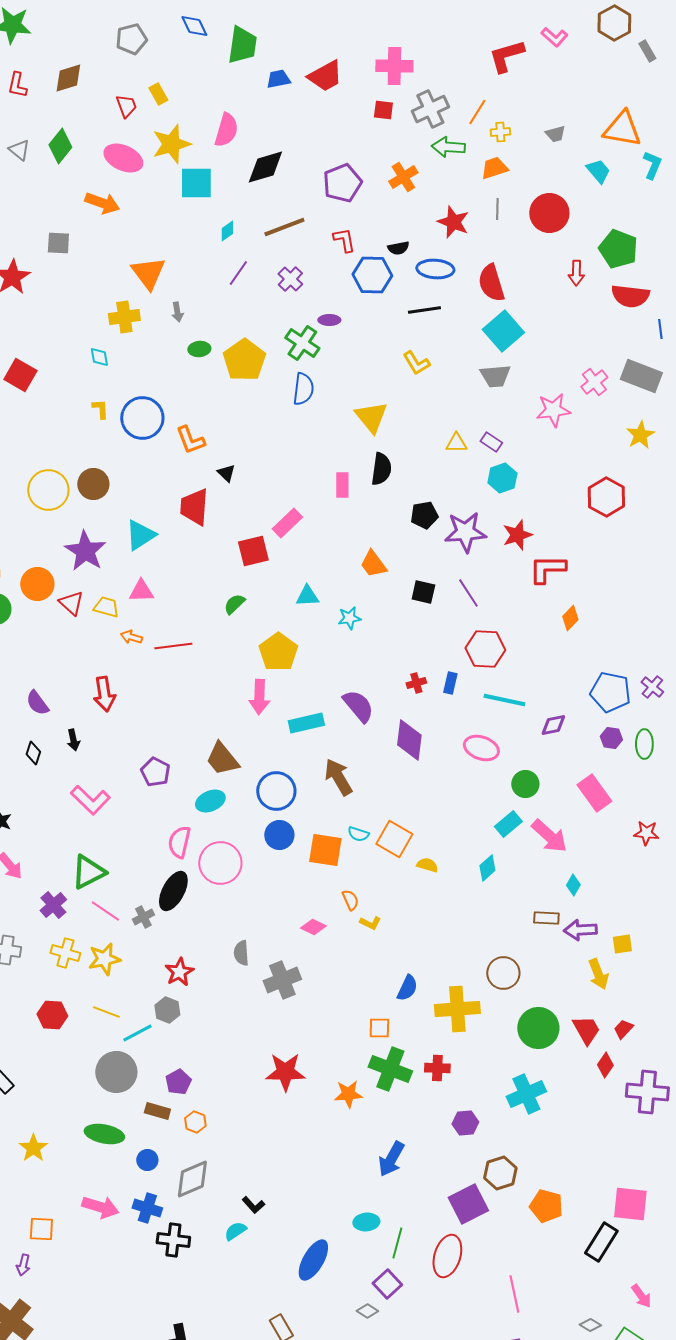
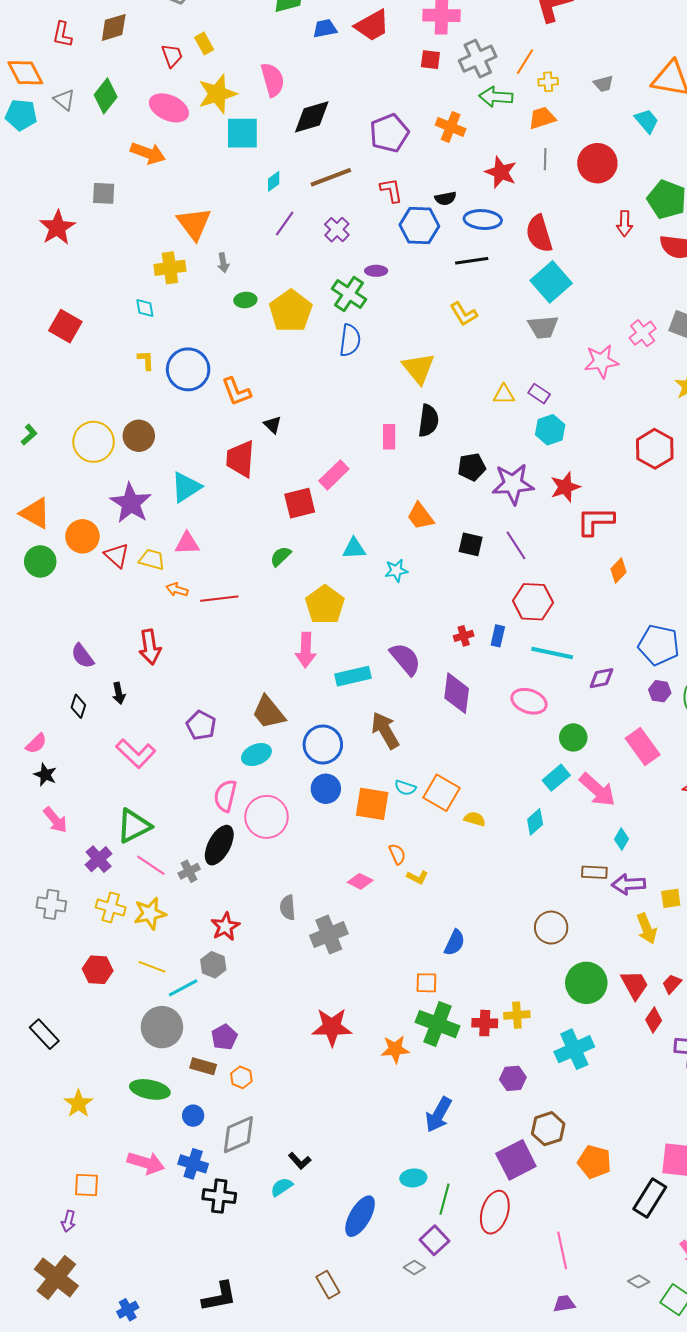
pink semicircle: (226, 130) -> (273, 80), turned -32
orange cross: (403, 177) -> (451, 127), turned -36
yellow cross: (457, 1009) -> (517, 1015), moved, size x0.6

